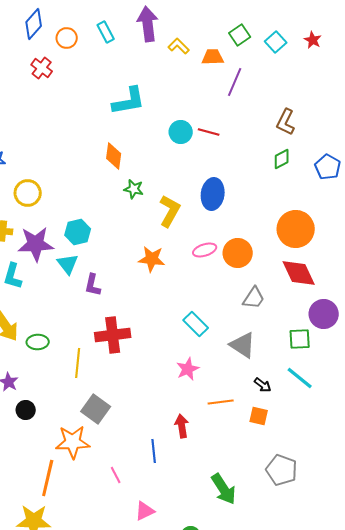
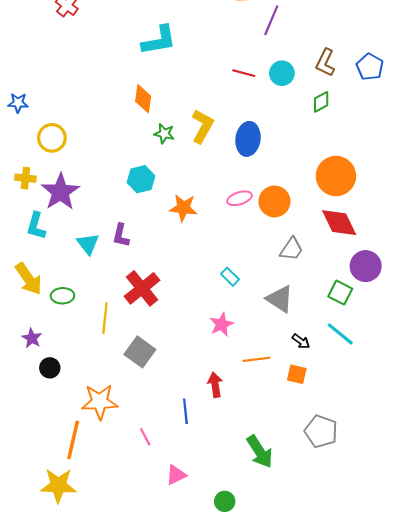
cyan circle: (181, 132) -> (282, 73), moved
blue pentagon: (328, 167) -> (370, 67), moved
yellow L-shape: (170, 211) -> (202, 126), moved
cyan hexagon: (78, 232) -> (141, 179), moved
purple star: (36, 244) -> (60, 192), turned -30
cyan triangle: (68, 264) -> (88, 244), moved
cyan rectangle: (196, 324) -> (230, 277), size x0.7
red cross: (113, 335) -> (142, 288), turned -32
green square: (300, 339) -> (340, 293), turned 30
gray square: (96, 409) -> (140, 352), moved

